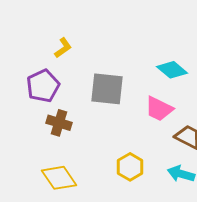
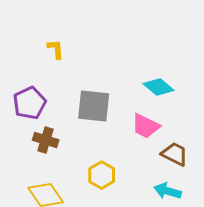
yellow L-shape: (63, 48) -> (56, 49), moved, turned -60
yellow hexagon: (130, 167) -> (102, 175), moved

